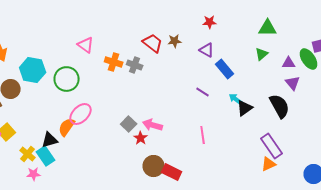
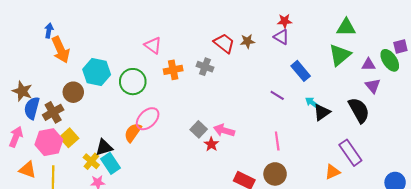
purple triangle: (207, 50) -> (281, 37), moved
green triangle: (262, 54) -> (340, 55), size x1.6
orange cross: (114, 62) -> (173, 70), moved, turned -30
black triangle: (50, 140) -> (104, 147), moved
orange triangle: (269, 164) -> (332, 172), moved
brown circle: (154, 166) -> (275, 174), moved

